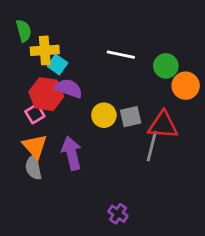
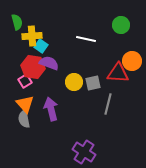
green circle: (166, 66) -> (121, 25), moved
red triangle: (163, 125) -> (118, 73), moved
purple cross: (118, 214) -> (84, 152), size x1.6

